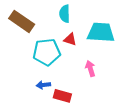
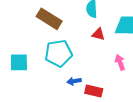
cyan pentagon: (47, 52) -> (58, 53), moved

